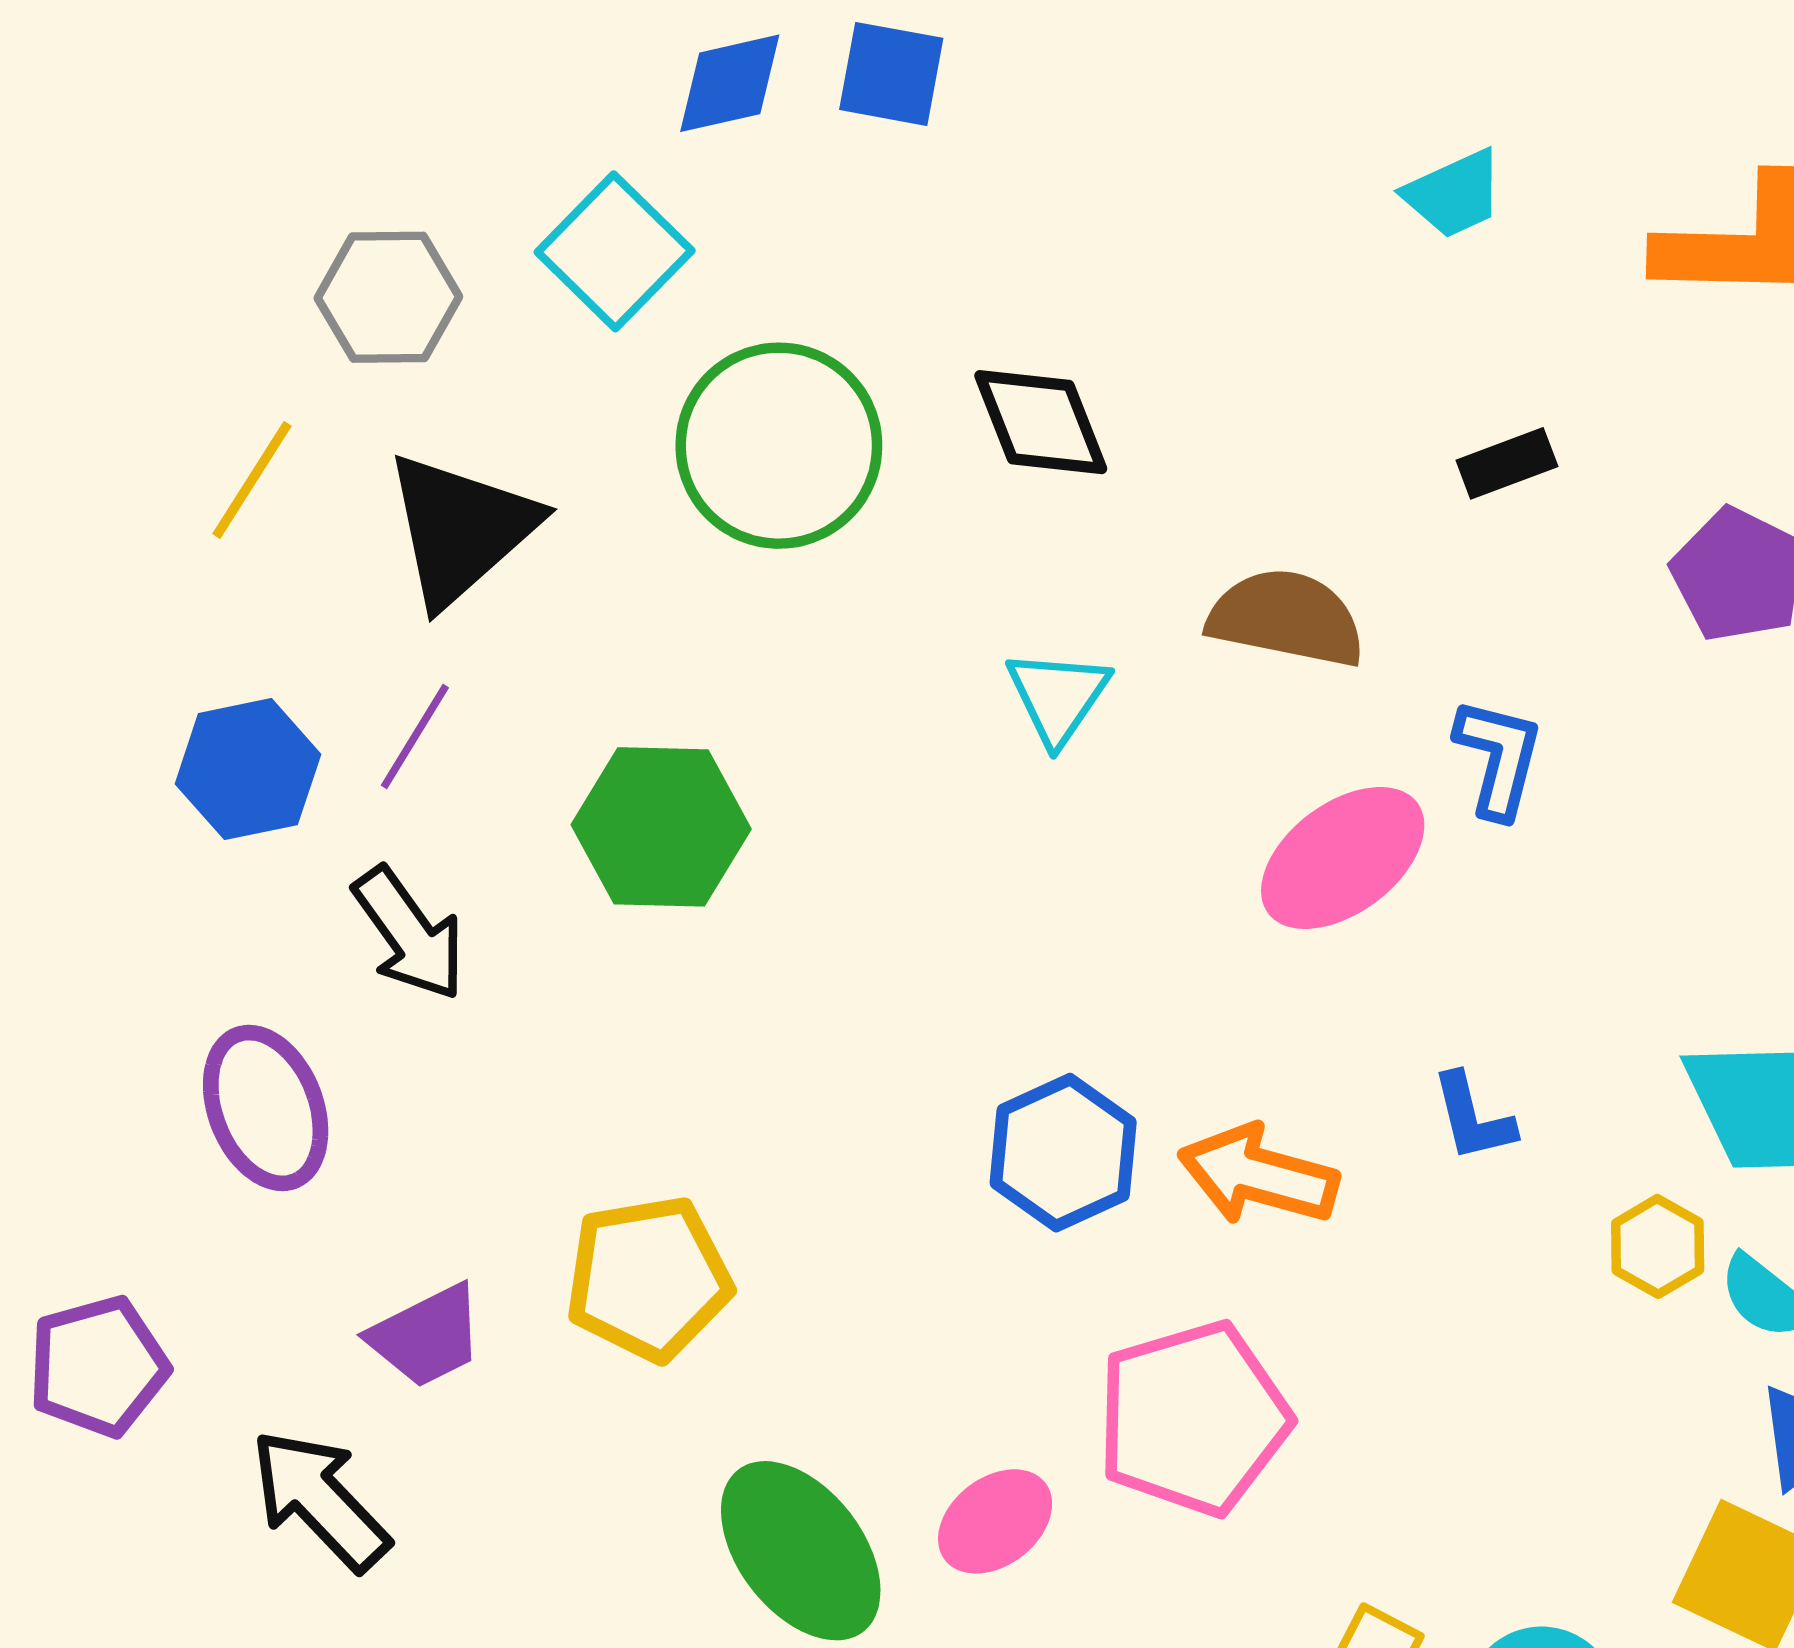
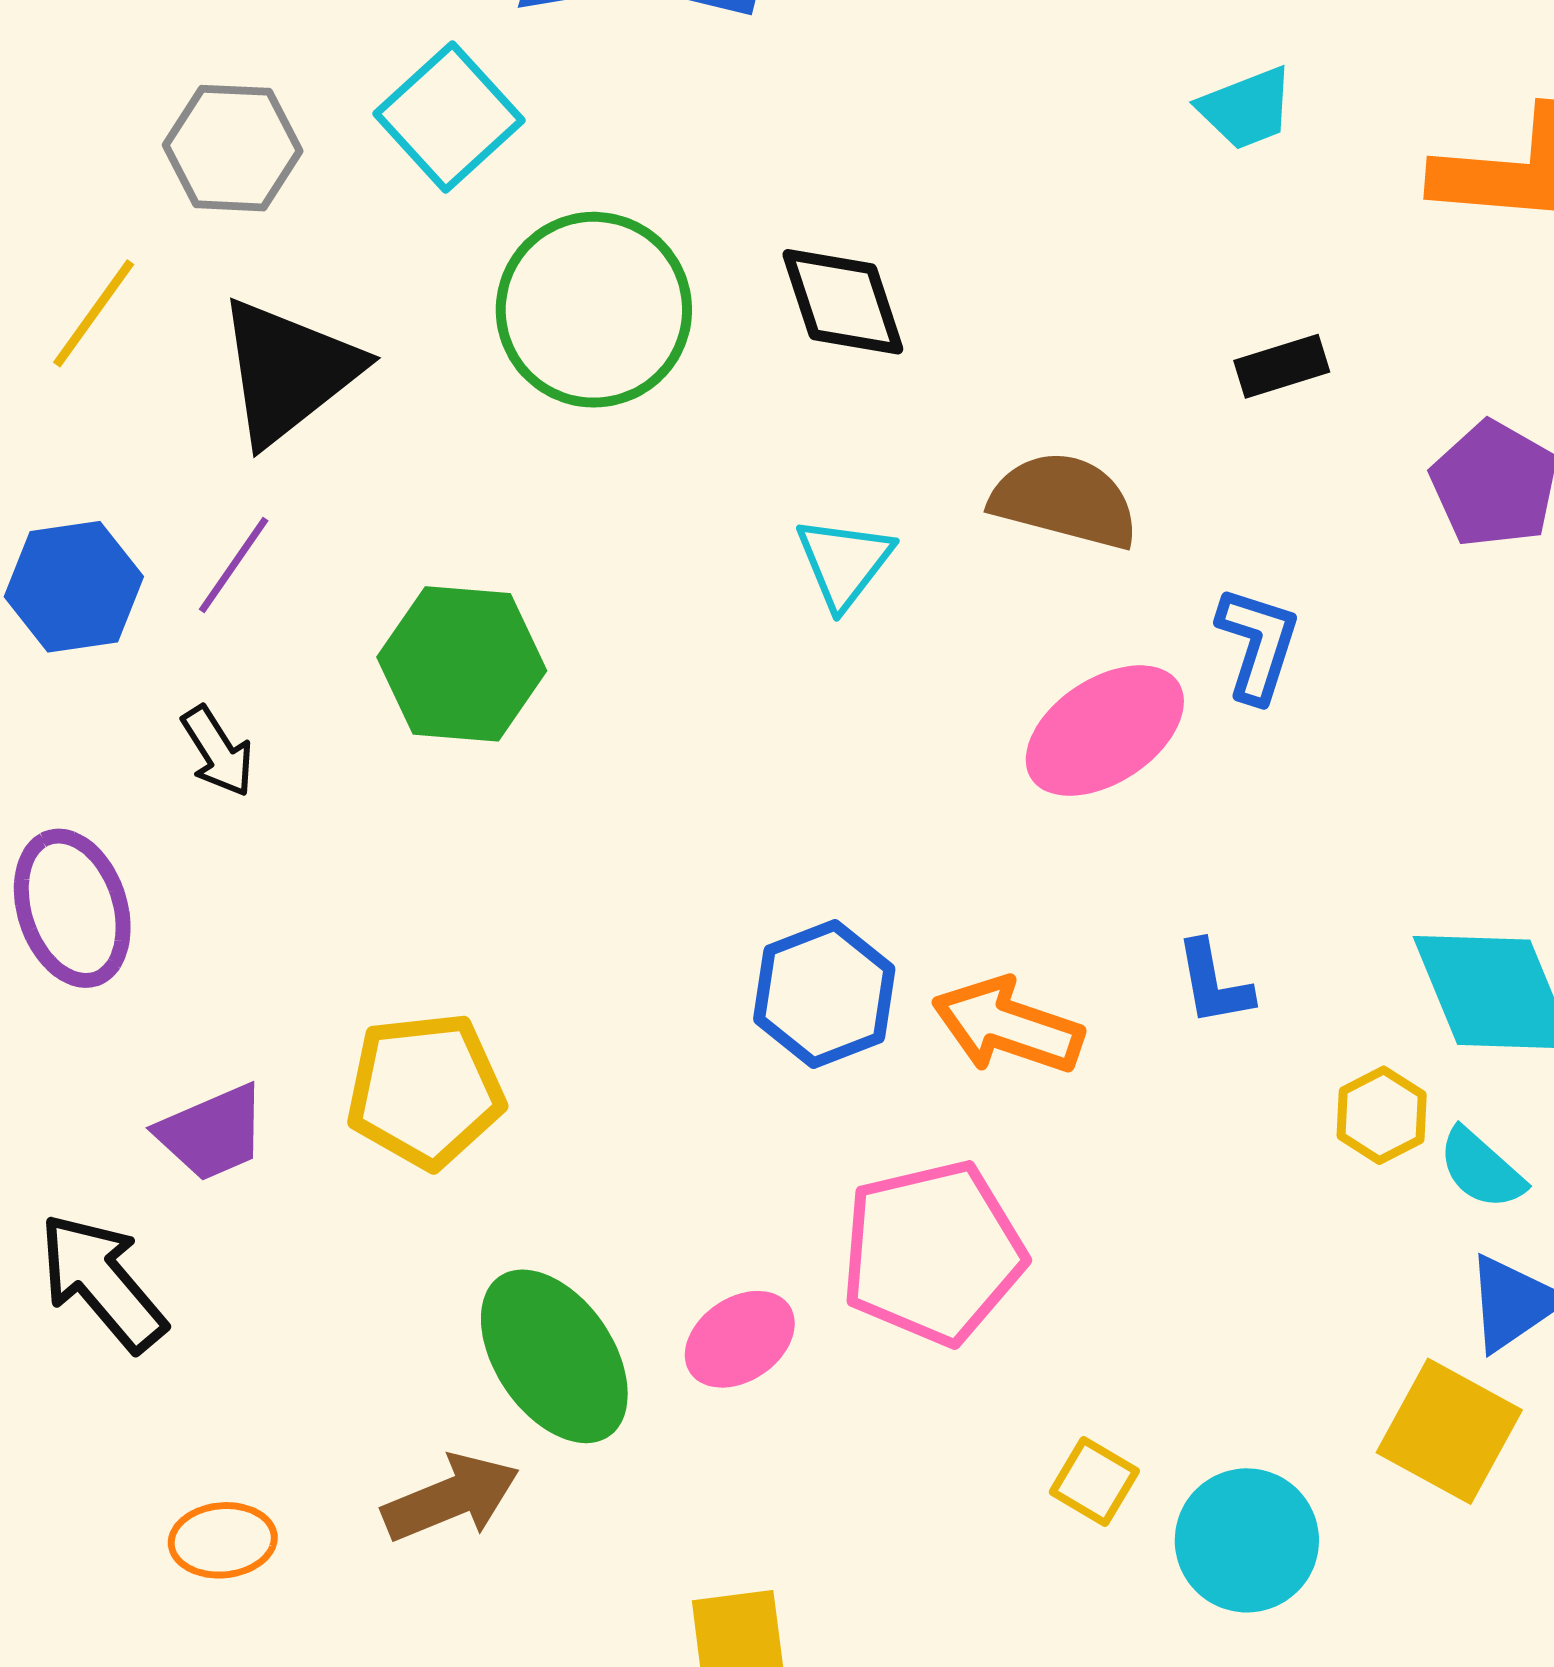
black arrow: (409, 934) -> (218, 751), size x0.7

